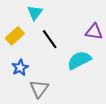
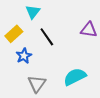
cyan semicircle: (79, 60) -> (75, 77), moved
blue star: (20, 68) -> (24, 56), moved

